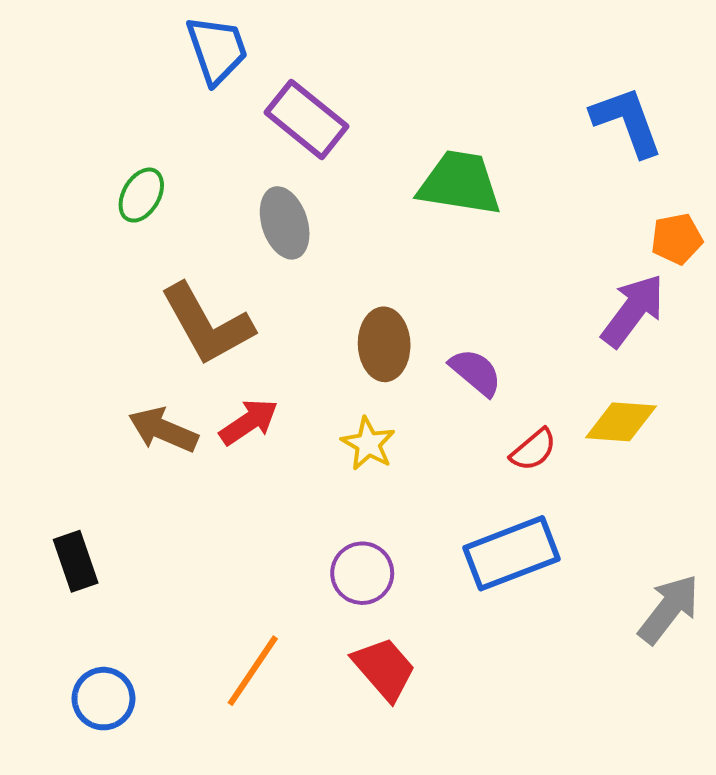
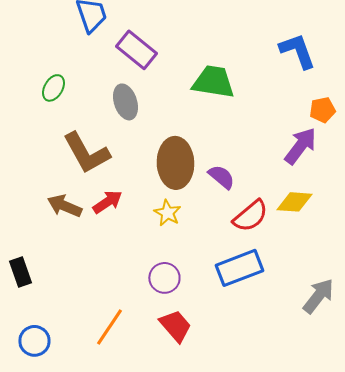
brown ellipse: (384, 344) -> (175, 163), size x1.4
red semicircle: (533, 450) -> (250, 216), size x1.5

